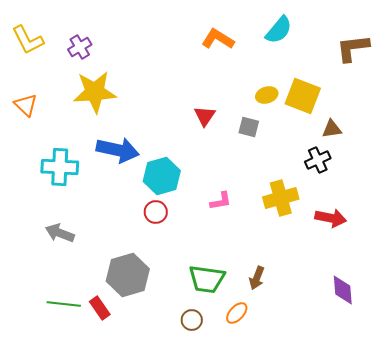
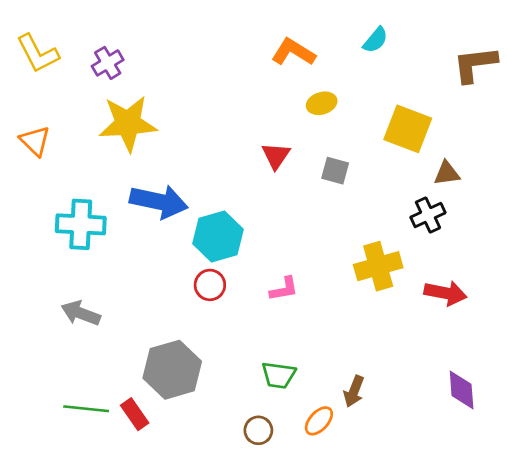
cyan semicircle: (279, 30) -> (375, 40), size x0.7
yellow ellipse: (267, 95) -> (322, 103), moved
pink L-shape: (221, 201) -> (284, 289), moved
brown arrow: (257, 278) -> (354, 391), moved
green trapezoid: (207, 279) -> (279, 375), size x0.7

